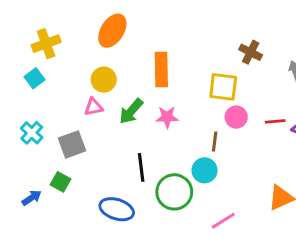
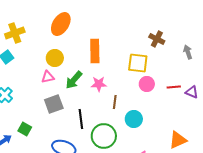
brown line: (215, 142) -> (115, 102), moved
gray square: (72, 144) -> (54, 104), moved
cyan circle: (205, 170) -> (134, 119), moved

